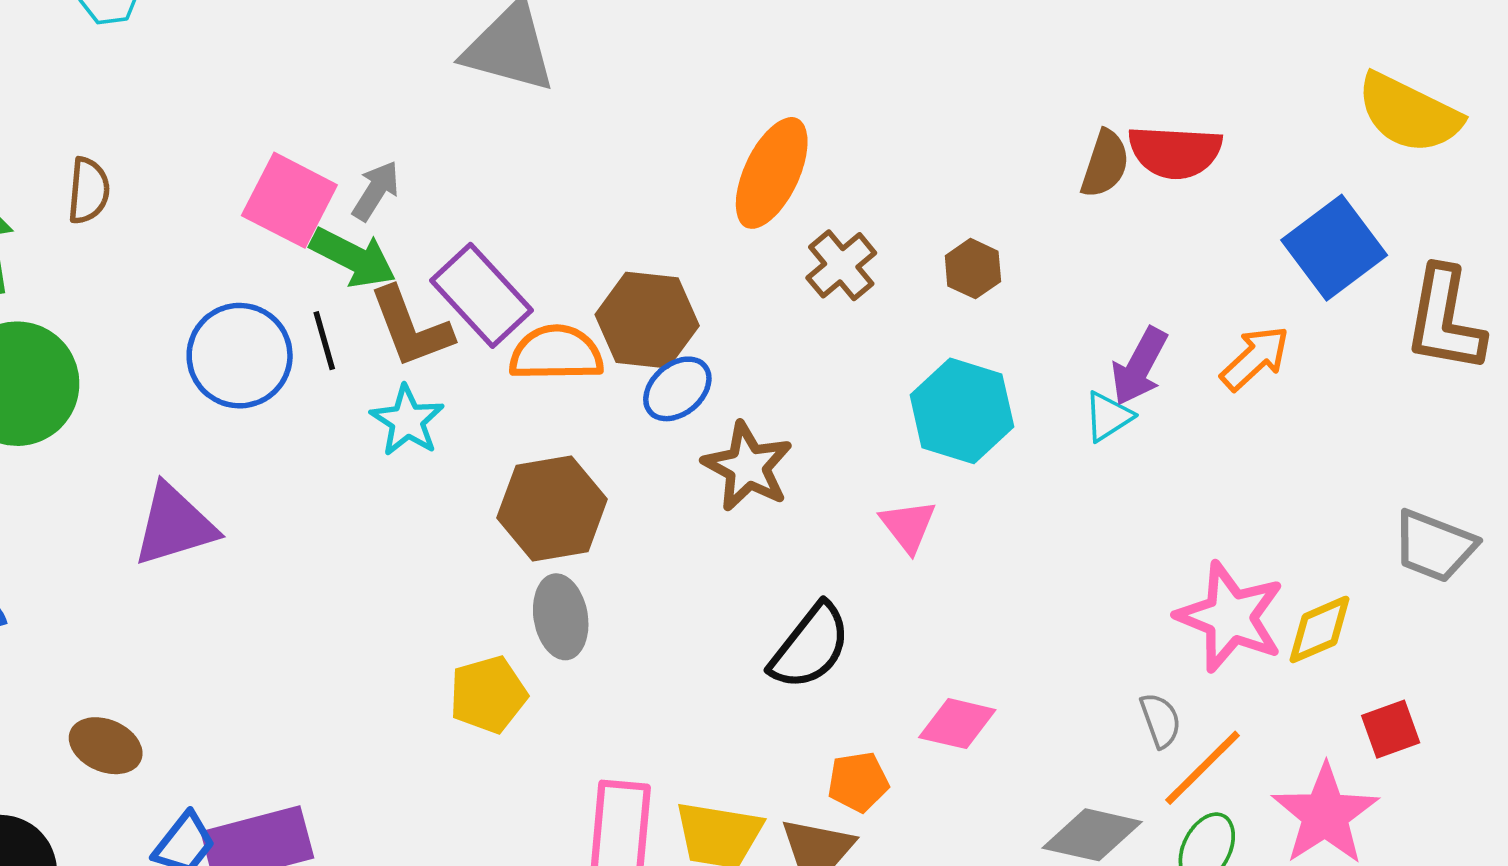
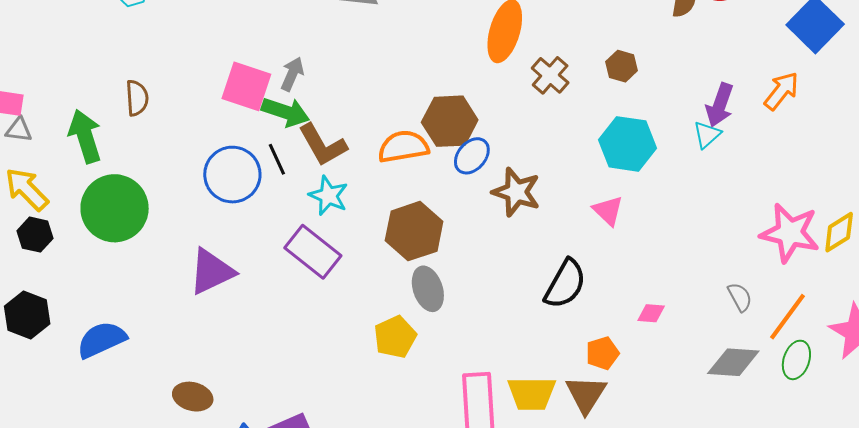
purple rectangle: (482, 295) -> (313, 252), moved
gray semicircle: (1160, 720) -> (740, 297), moved
pink diamond: (957, 724) -> (651, 313), size x0.7

